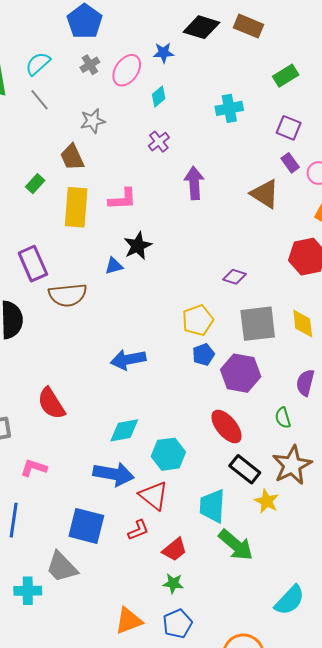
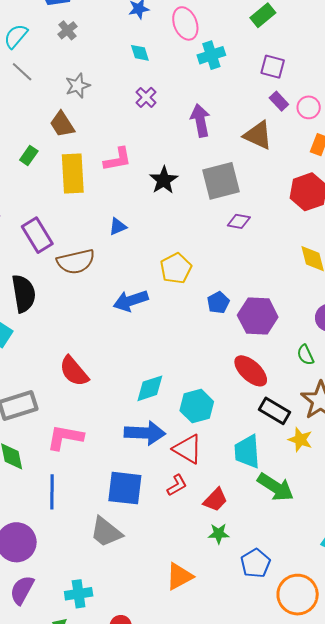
pink ellipse: (127, 70) -> (185, 23), moved, turned -48
cyan diamond: (159, 97) -> (140, 53), turned -60
purple arrow: (194, 183) -> (200, 120), moved
black star: (138, 246) -> (164, 180), moved
yellow pentagon: (198, 320) -> (176, 268), moved
gray square: (258, 324) -> (221, 181), moved
blue arrow: (128, 360) -> (131, 301), moved
pink L-shape: (34, 468) -> (65, 437), size x1.4
cyan cross: (28, 591) -> (79, 594), moved
blue pentagon: (178, 624) -> (255, 563), moved

